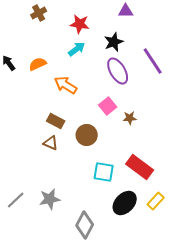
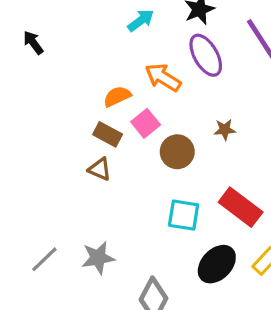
orange semicircle: (38, 64) -> (117, 96), moved
orange arrow: (66, 85) -> (163, 77), moved
pink square: (108, 106) -> (146, 123), moved
brown circle: (87, 135) -> (177, 152), moved

